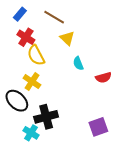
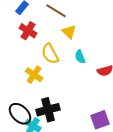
yellow semicircle: (36, 55) -> (50, 54), moved
black ellipse: (17, 101) -> (20, 114), moved

